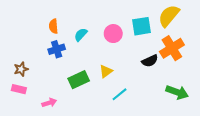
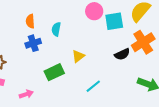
pink circle: (113, 34) -> (94, 11), moved
cyan semicircle: (81, 35) -> (56, 29), turned -32
yellow triangle: (106, 71) -> (78, 56), moved

